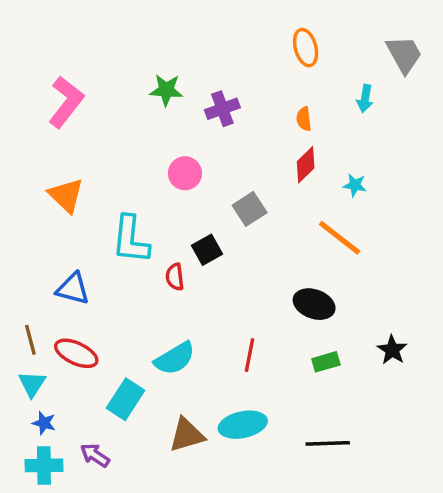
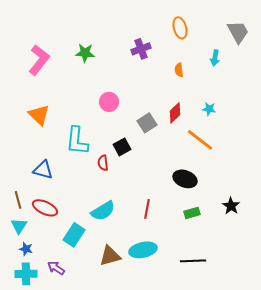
green star: (166, 90) -> (85, 53), moved
purple cross: (222, 109) -> (141, 49), moved
red diamond: (306, 165) -> (175, 113), moved

